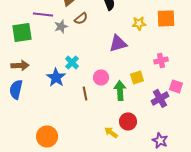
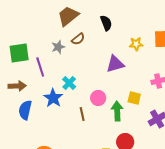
purple line: (43, 14) -> (40, 67), moved, turned 66
yellow square: (137, 77) -> (134, 98), turned 32
blue semicircle: (16, 89) -> (25, 110), moved

